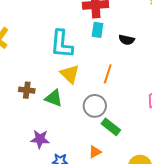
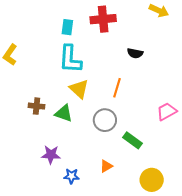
cyan rectangle: (98, 30) -> (67, 27), moved
green rectangle: (111, 127) -> (132, 140), moved

